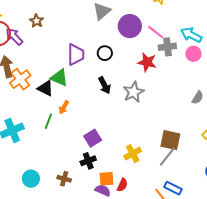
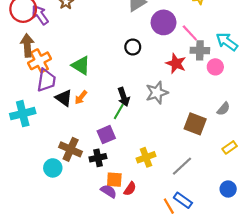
pink circle: (193, 54) -> (215, 67), moved
purple trapezoid: (76, 55) -> (46, 80), moved
black arrow: (105, 85) -> (124, 97), moved
black triangle: (45, 88) -> (64, 98), moved
green line: (48, 121) -> (119, 112), moved
brown square: (170, 140) -> (195, 124), moved
cyan circle: (31, 179) -> (53, 168), moved
brown cross: (64, 179) -> (71, 149), moved, size x1.5

